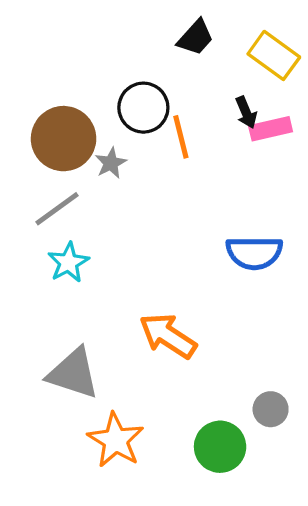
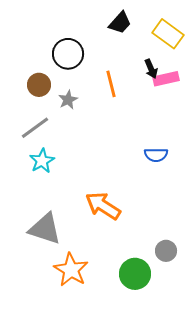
black circle: (143, 108) -> (68, 54), moved
brown circle: (64, 139) -> (39, 85), size x0.6
blue semicircle: (254, 253) -> (156, 155), size x0.7

